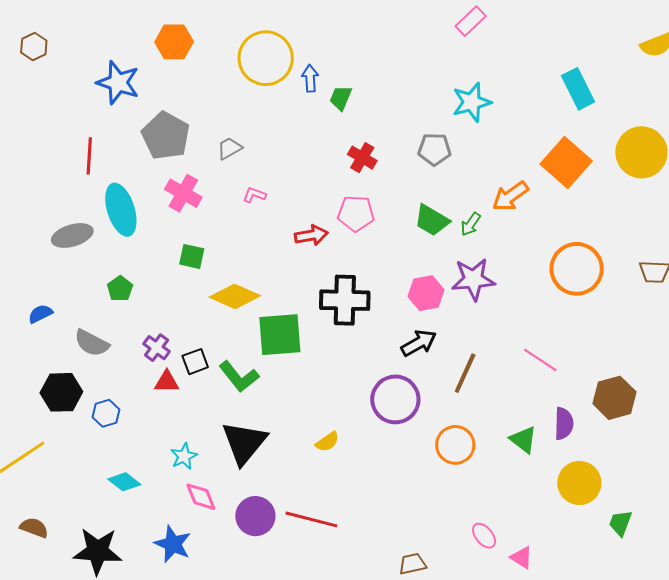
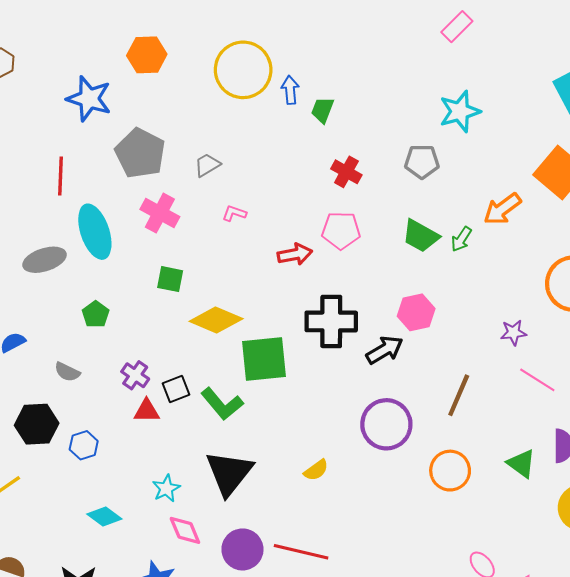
purple star: (473, 279) -> (513, 333), moved, size x0.6
gray semicircle: (92, 343) -> (67, 372), size x0.7
black arrow: (419, 343) -> (385, 350), moved

